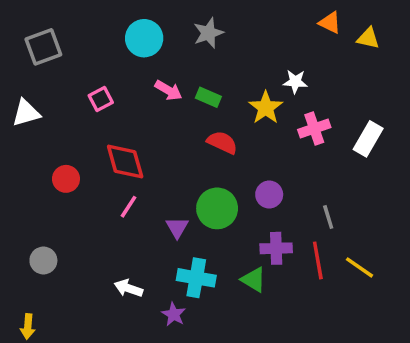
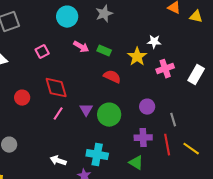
purple circle: (269, 194) -> (147, 107), moved
purple triangle: (177, 227) -> (86, 110), moved
green triangle: (254, 280) -> (136, 163), moved

